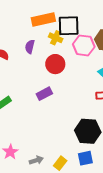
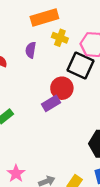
black square: (69, 26) -> (81, 65), moved, turned 30
red circle: (55, 64) -> (62, 88), moved

